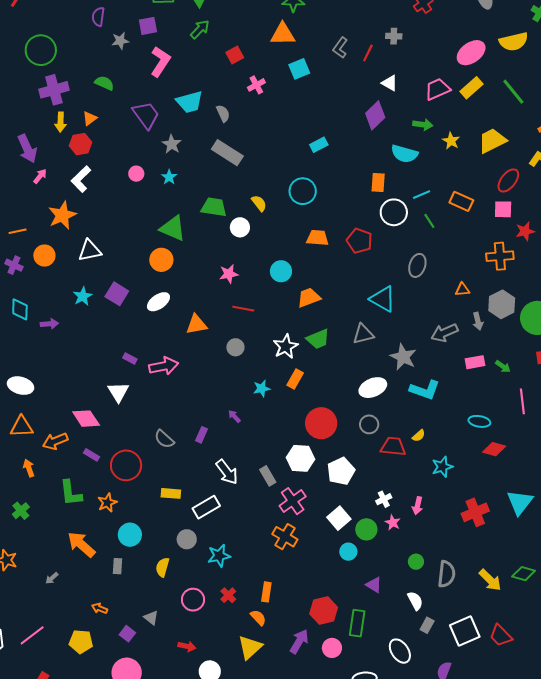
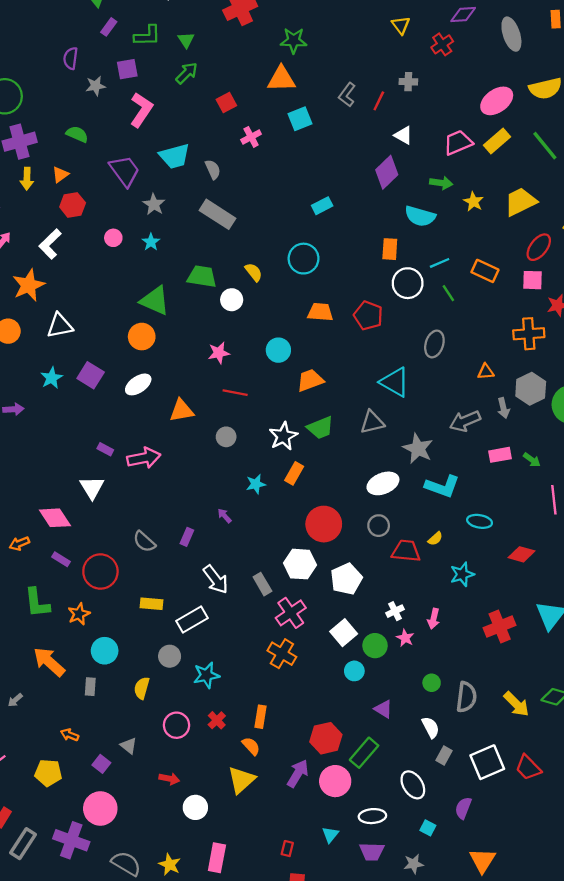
red hexagon: (81, 144) -> (73, 205), moved
cyan ellipse: (479, 421) -> (480, 521), moved
orange arrow: (55, 441) -> (19, 544), size x0.7
green rectangle: (357, 623) -> (364, 753), turned 32
pink circle: (332, 648) -> (335, 781), size x1.4

